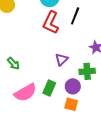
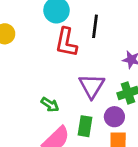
purple triangle: (62, 59) -> (92, 86), size x1.5
green arrow: (13, 64) -> (50, 105), moved

